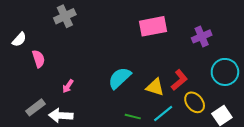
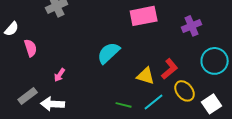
cyan semicircle: (120, 78) -> (109, 53), moved

